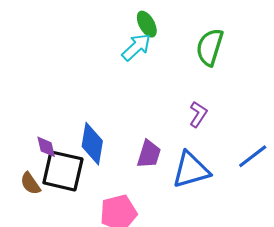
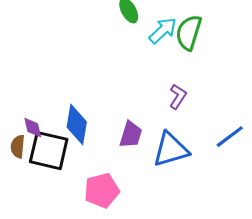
cyan arrow: (136, 47) -> (163, 31), moved
brown semicircle: (30, 184) -> (18, 147), moved, turned 40

